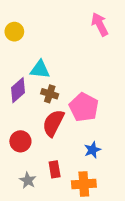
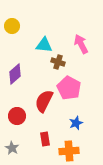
pink arrow: (100, 24) -> (81, 44), moved
cyan triangle: (40, 69) -> (44, 45), moved
brown cross: (50, 94) -> (58, 62), moved
gray star: (28, 180) -> (12, 148), moved

